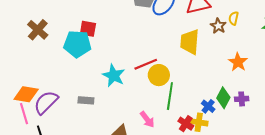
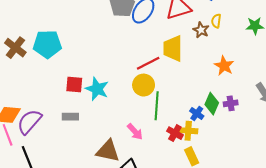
red square: (88, 29) -> (74, 85), moved
cyan pentagon: (77, 44) -> (47, 44), moved
red line: (146, 64) -> (148, 63), moved

